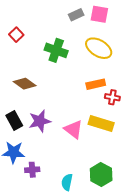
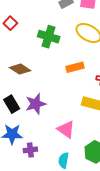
orange rectangle: (96, 84) -> (75, 67), moved
pink triangle: (73, 129) -> (66, 129), moved

